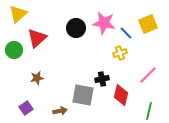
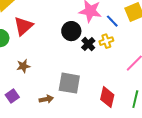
black circle: (76, 28) -> (71, 31), moved
black cross: (102, 79) -> (88, 44), moved, turned -32
red diamond: (121, 95) -> (107, 97), moved

